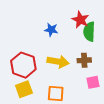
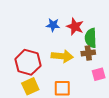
red star: (80, 20) -> (75, 27), moved
green semicircle: (89, 32) -> (91, 38), moved

